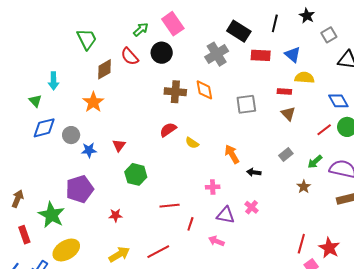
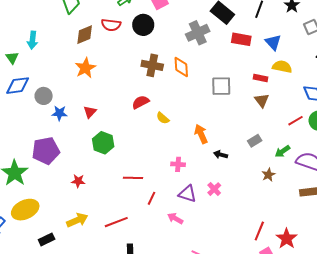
red semicircle: (130, 56) -> (111, 25), turned -48
orange star: (93, 102) -> (85, 68), moved

